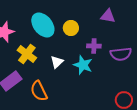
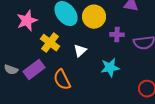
yellow circle: (71, 28) -> (94, 17), size x1.5
cyan star: (83, 65) -> (110, 68), moved, turned -30

